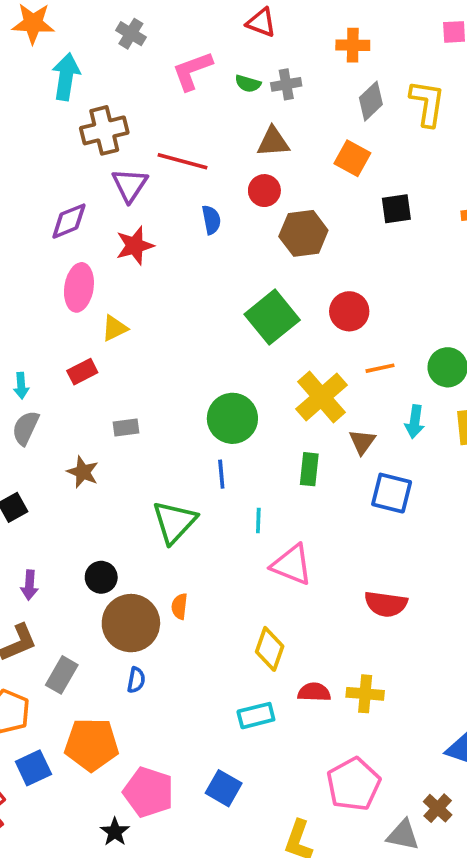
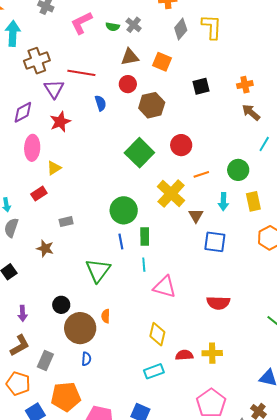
gray cross: (286, 84) -> (134, 25), turned -35
orange square: (352, 158) -> (162, 62), moved
green rectangle: (309, 469) -> (145, 237), moved

